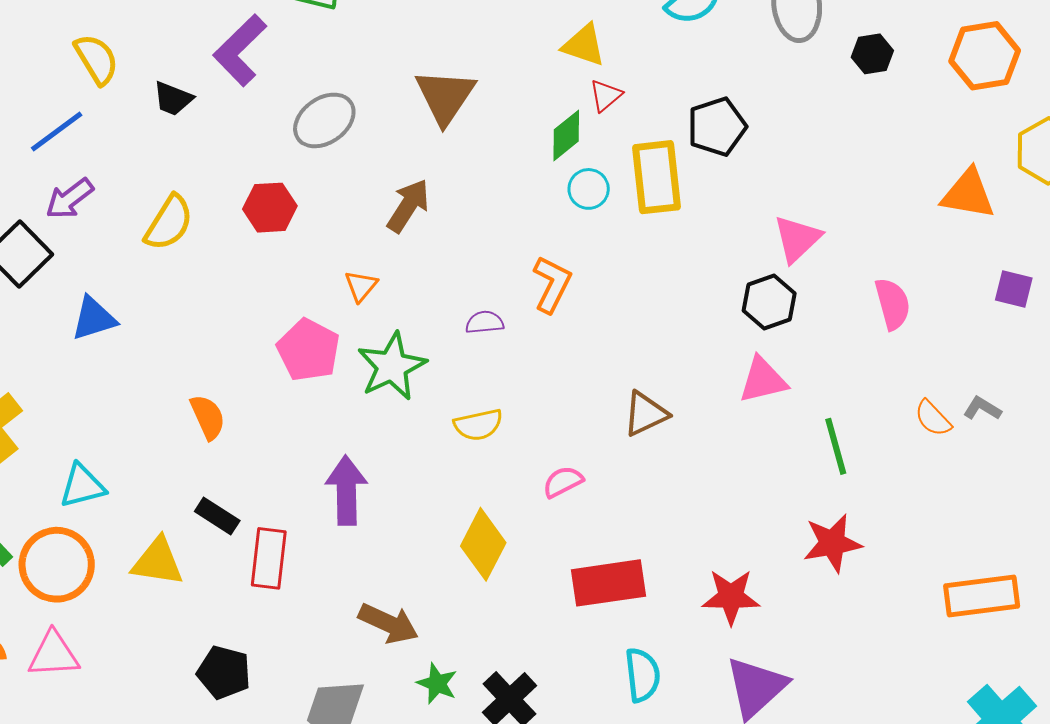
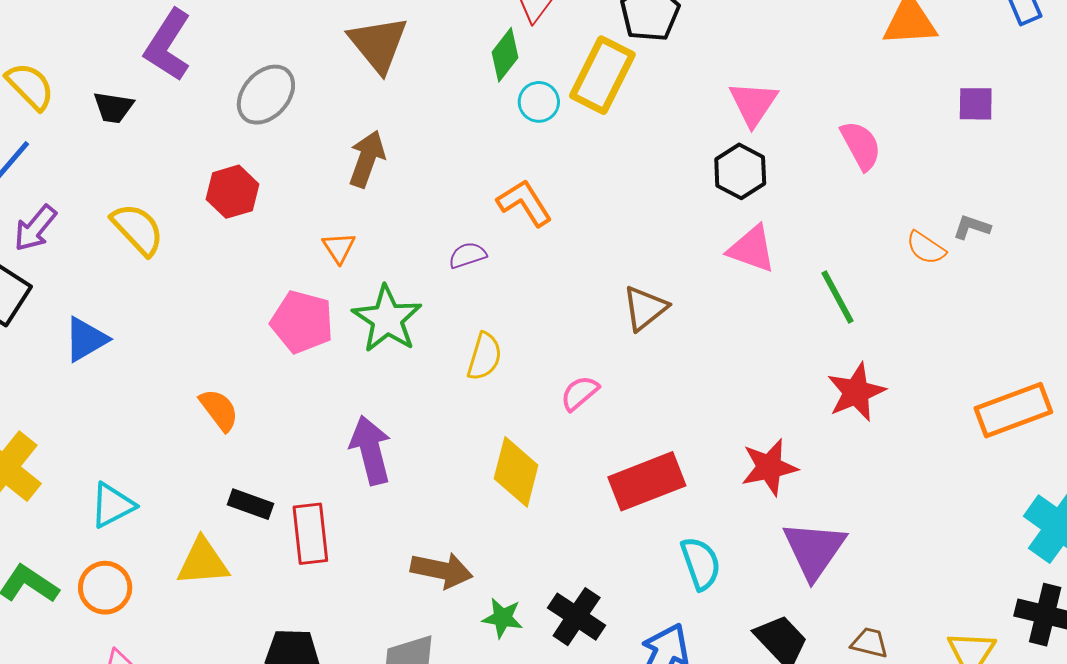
yellow rectangle: (657, 177) -> (602, 75), turned 46
yellow semicircle: (169, 223) -> (137, 229), turned -62
orange L-shape: (552, 284) -> (525, 203), turned -46
pink triangle: (763, 380) -> (752, 249), turned 46
yellow semicircle: (478, 425) -> (484, 356), turned -48
orange circle: (57, 565) -> (105, 588), size x0.7

